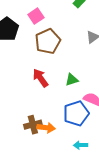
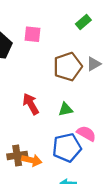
pink square: (36, 16) -> (32, 34), turned 35
brown pentagon: (48, 41) -> (68, 67), moved

